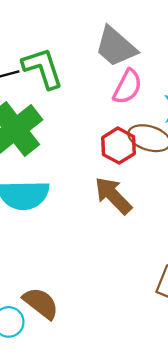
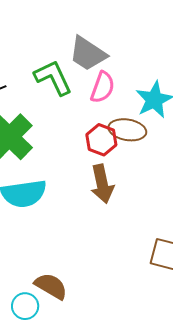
green L-shape: (43, 68) -> (53, 78), moved
brown arrow: (113, 195) -> (102, 184), turned -141

